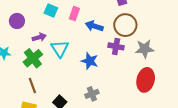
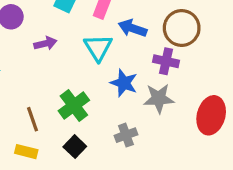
cyan triangle: (60, 49) -> (98, 48), moved
gray star: (145, 49) -> (159, 98), moved
green cross: (33, 58) -> (74, 105), moved

